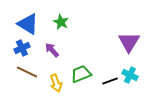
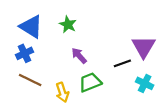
purple arrow: (52, 50) -> (79, 56), moved
black line: (110, 81) -> (122, 63), moved

